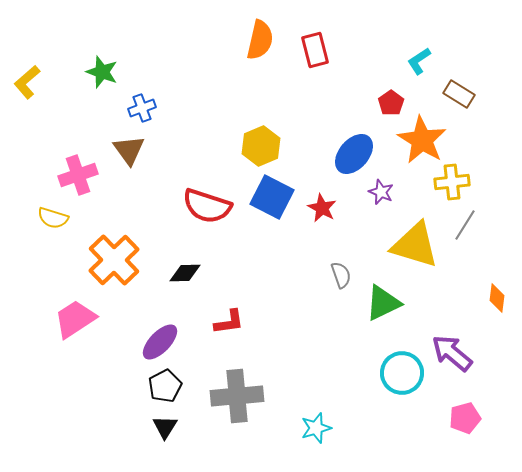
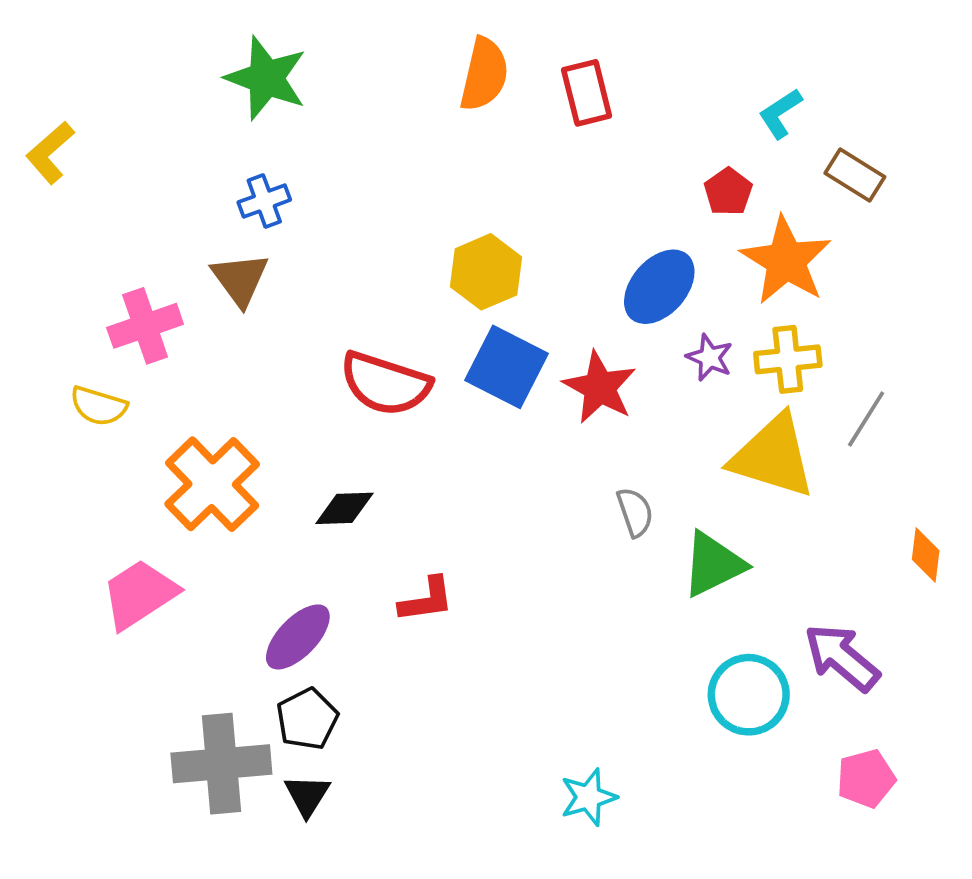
green star: (102, 72) -> (266, 78), moved, size x1.4
yellow cross: (452, 182) -> (788, 359), moved
red star: (322, 208) -> (600, 387), size x1.4
gray cross: (237, 396) -> (221, 764), moved

